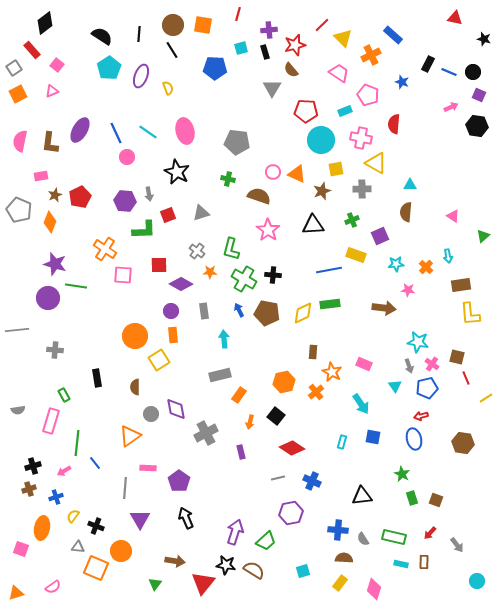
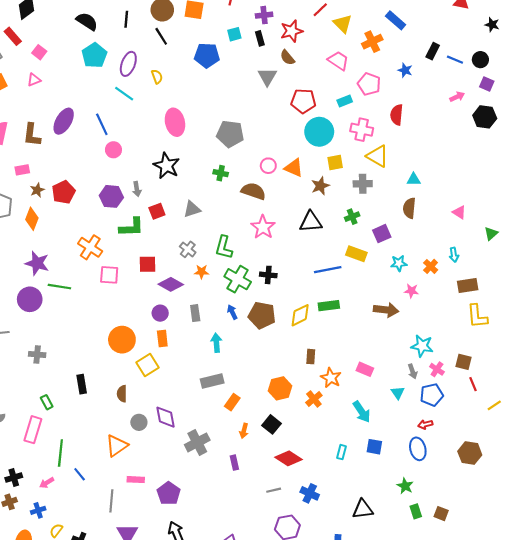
cyan line: (148, 132) -> (124, 94), moved

